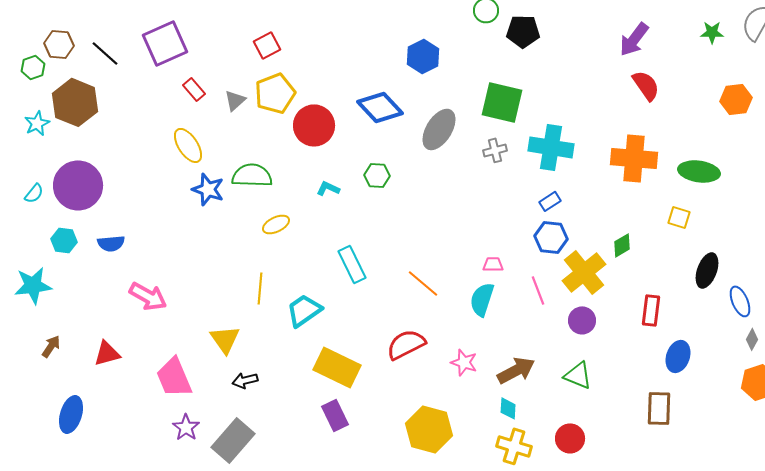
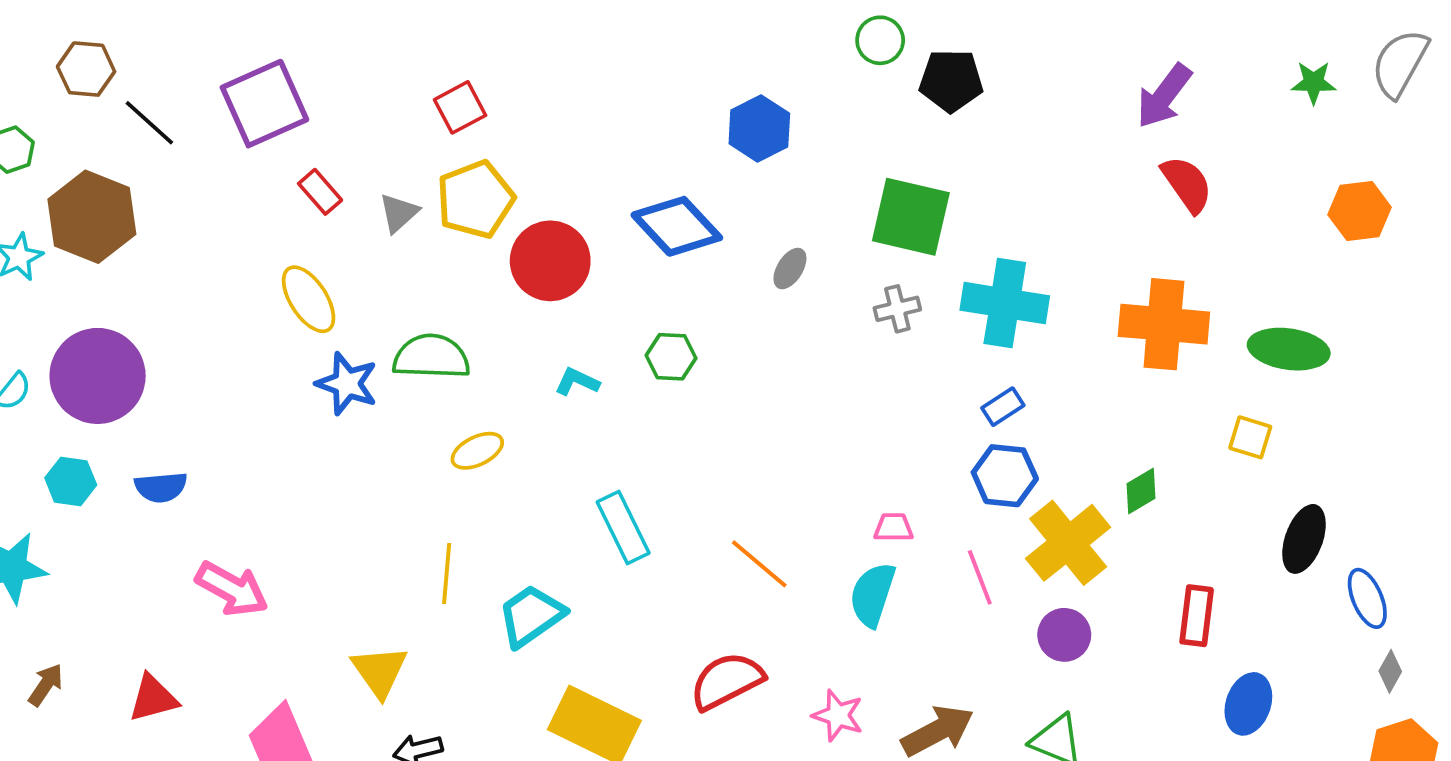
brown hexagon: (59, 44) -> (86, 69), moved
gray ellipse: (439, 129) -> (790, 269), size x0.5

